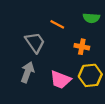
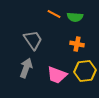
green semicircle: (91, 18) -> (75, 17), moved
orange line: (57, 24) -> (54, 14), moved

